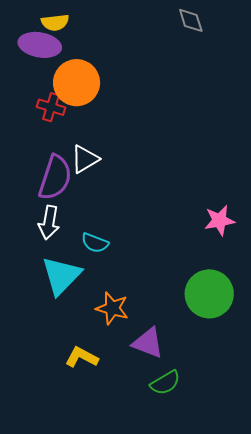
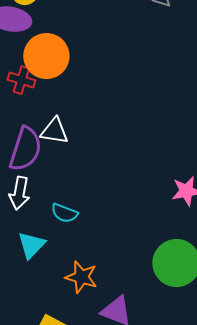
white triangle: (85, 159) -> (54, 131), turned 40
cyan triangle: (61, 276) -> (31, 245), size x0.7

